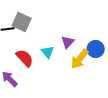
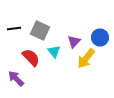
gray square: (22, 22) -> (40, 30), moved
blue circle: (96, 49) -> (100, 38), moved

